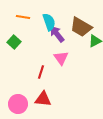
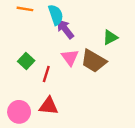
brown trapezoid: (81, 27) -> (94, 61), moved
green square: (14, 42) -> (26, 61), moved

